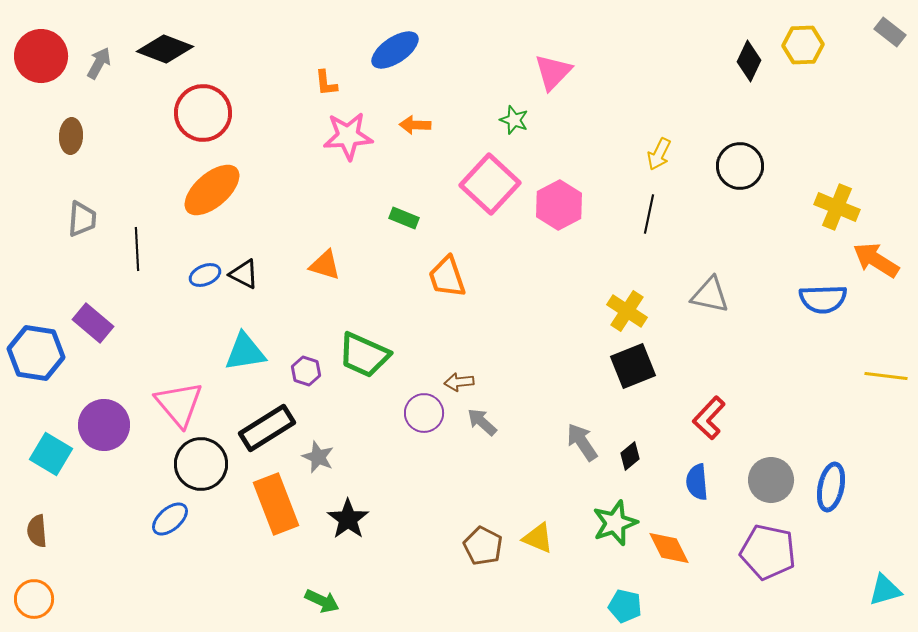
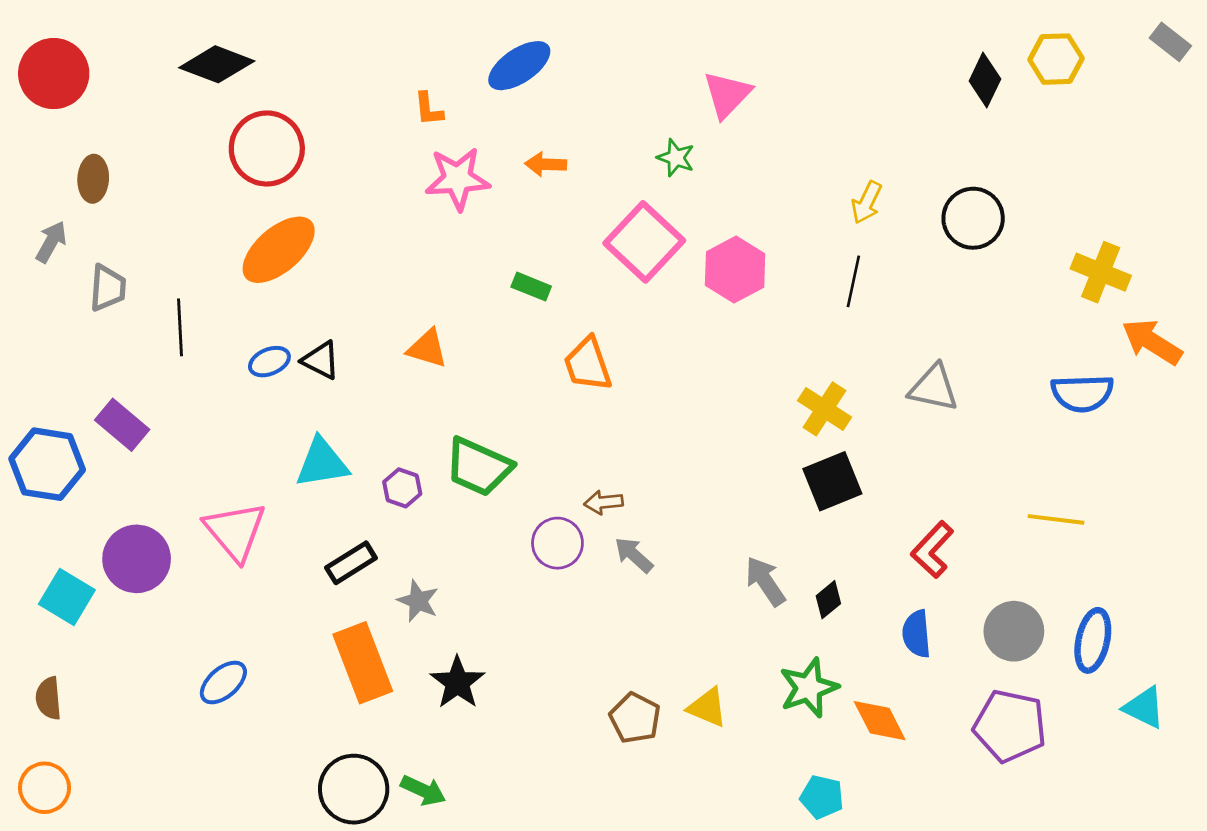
gray arrow: (99, 63) -> (51, 242), moved
yellow line: (886, 376) -> (1056, 519), moved
black rectangle: (267, 428) -> (351, 563), size x0.7
black circle: (201, 464) -> (354, 789), moved
cyan triangle: (885, 590) -> (1144, 707), moved, turned 42

